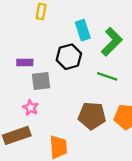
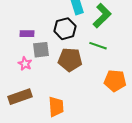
pink star: (31, 108) -> (25, 64), moved
brown pentagon: (92, 116) -> (70, 60), moved

